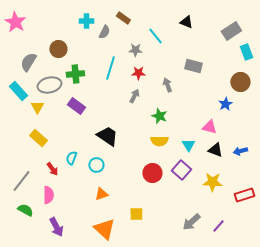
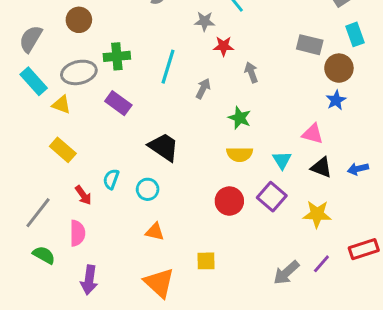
brown circle: (58, 49) -> (79, 20), moved
cyan rectangle: (246, 52) -> (355, 34), moved
gray semicircle: (28, 62) -> (31, 39), moved
gray rectangle: (193, 66) -> (310, 45), moved
cyan line: (110, 68) -> (168, 67), moved
red star: (138, 73) -> (224, 46), moved
brown circle: (240, 82) -> (339, 68), moved
yellow triangle: (37, 107) -> (61, 105), turned -40
orange triangle: (101, 194) -> (155, 232), turned 32
red rectangle: (244, 195) -> (364, 249), moved
purple line: (218, 226) -> (321, 264), moved
purple arrow: (56, 227) -> (89, 280), turned 36

